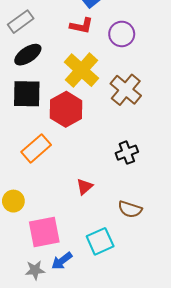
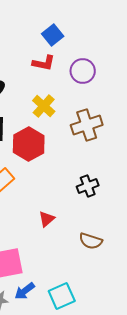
yellow cross: (81, 70) -> (44, 106), size x0.7
brown cross: (126, 90) -> (87, 125), turned 32
cyan square: (100, 241) -> (62, 296), moved

